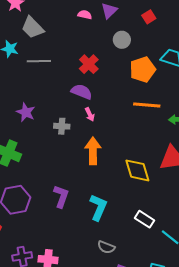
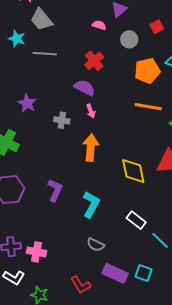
pink semicircle: (85, 15) -> (99, 25), moved
red square: (149, 17) -> (157, 27), moved

